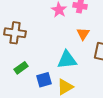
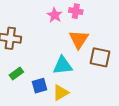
orange triangle: (83, 34) -> (79, 39), size x1.5

